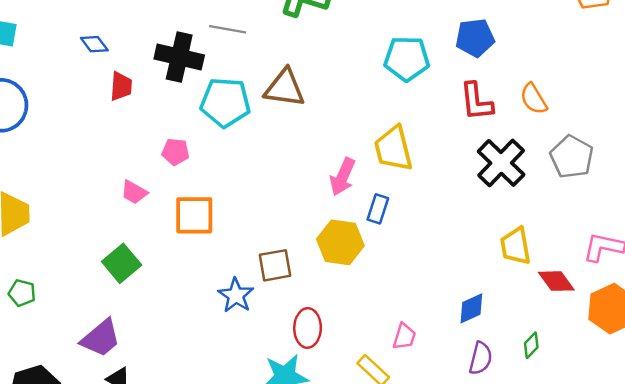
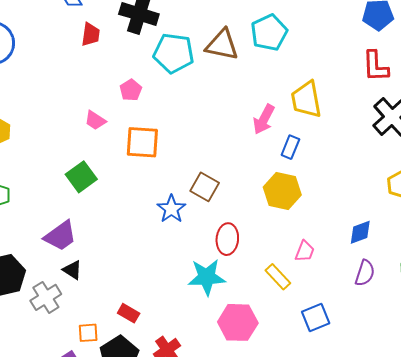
cyan pentagon: (407, 59) -> (269, 33), moved, turned -30
pink pentagon: (175, 152) -> (131, 90), turned 30
yellow hexagon: (340, 242) -> (282, 191), moved
brown square: (275, 265) -> (205, 187), turned 36

